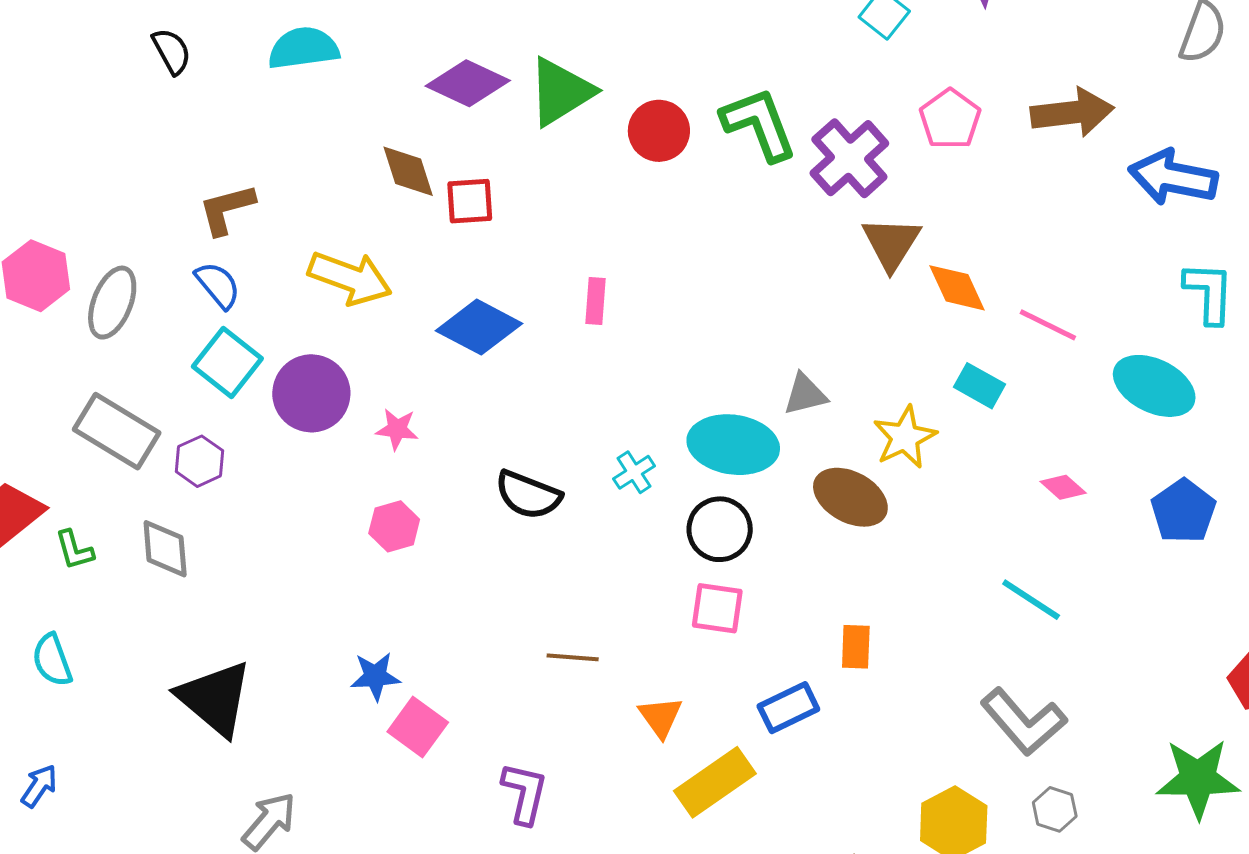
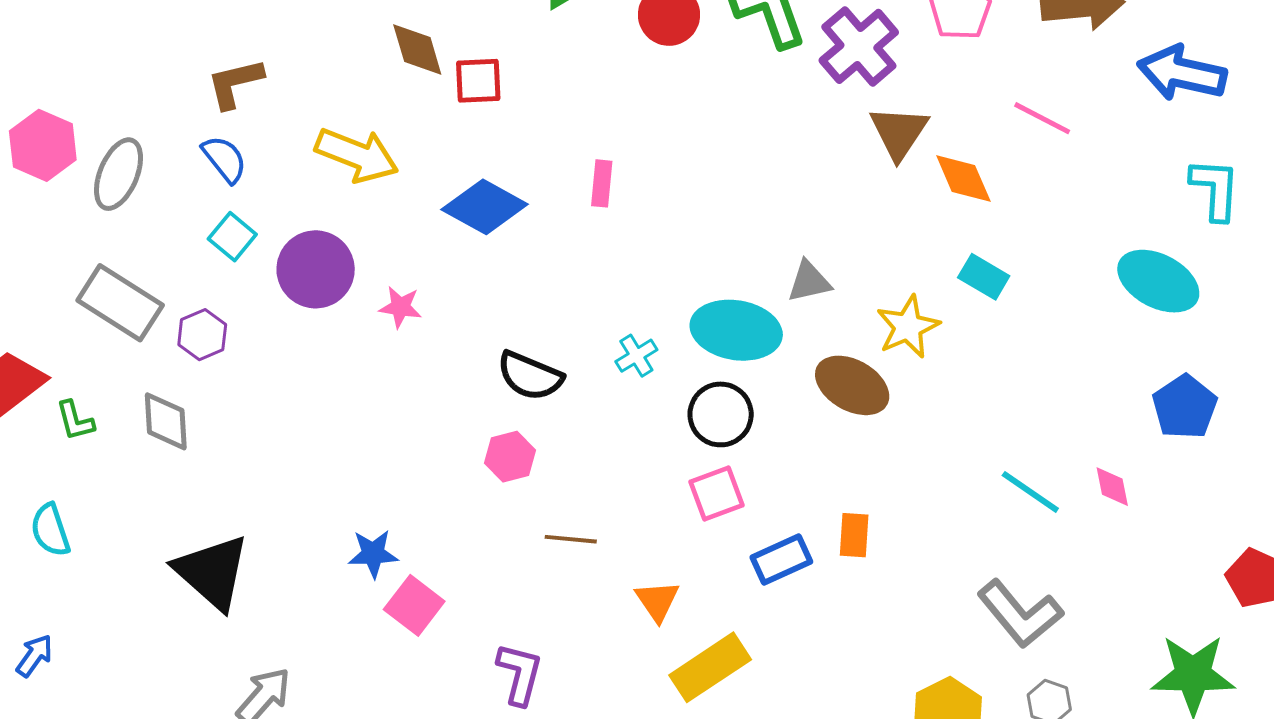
pink line: (1048, 325) -> (1042, 118), moved
cyan square: (227, 362) -> (232, 237), size x0.7
pink diamond: (1063, 487) -> (1112, 487), moved, turned 36
pink hexagon: (394, 526) -> (510, 457), moved
pink square: (717, 608) -> (716, 493), turned -30
blue rectangle: (788, 708) -> (781, 560), moved

